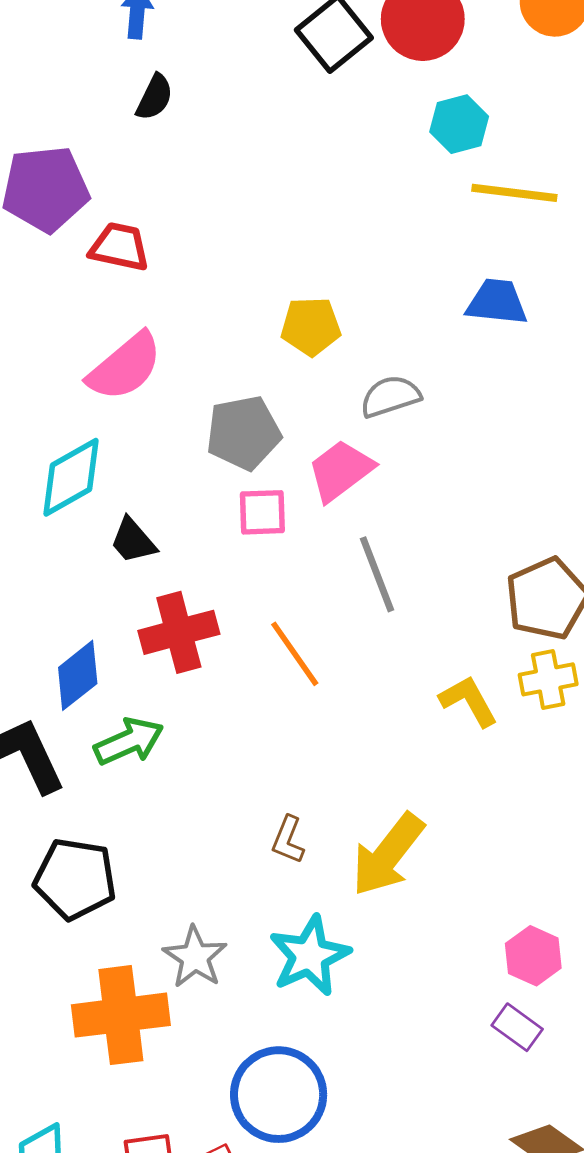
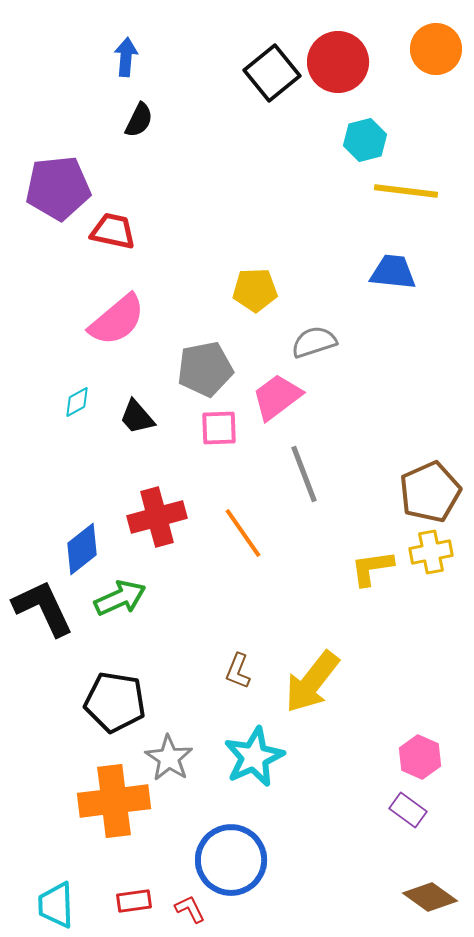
cyan diamond: (71, 477) -> (77, 402), size x0.5
black trapezoid: (133, 541) -> (137, 417), moved
yellow L-shape: (469, 701) -> (372, 568), turned -69
black pentagon: (75, 879) -> (115, 702), moved

